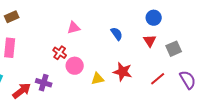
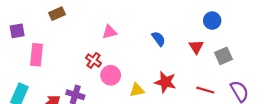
brown rectangle: (12, 17) -> (57, 14), moved
blue circle: (154, 18) -> (212, 21), moved
red line: (158, 79) -> (205, 90), turned 56

